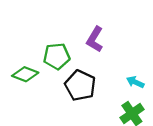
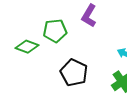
black pentagon: (80, 85) -> (74, 73), moved

